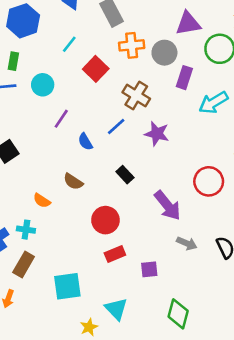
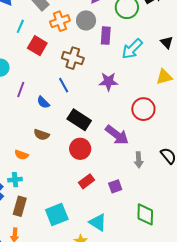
cyan line: (69, 44) -> (20, 26), moved
blue line: (116, 127) -> (64, 85), turned -63
purple star: (157, 134) -> (108, 82), moved
black rectangle: (125, 175) -> (79, 120), size x1.6
red circle: (105, 220) -> (80, 149), moved
gray arrow: (187, 243) -> (139, 160), turned 77

